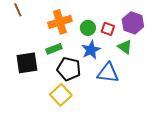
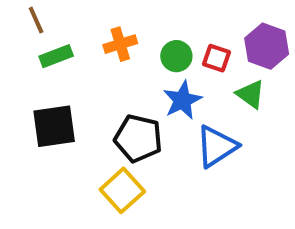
orange cross: (60, 22) -> (120, 44), size x0.7
green rectangle: (54, 49) -> (56, 56), moved
blue triangle: (108, 73) -> (217, 146), turned -40

